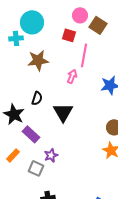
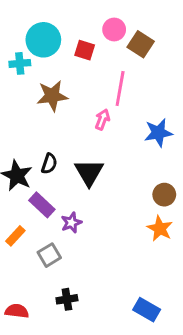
red square: (69, 35) -> (85, 50), moved
black semicircle: (37, 98) -> (49, 164), moved
purple star: (51, 155) -> (71, 223), moved
gray square: (36, 168) -> (49, 255), turned 35

